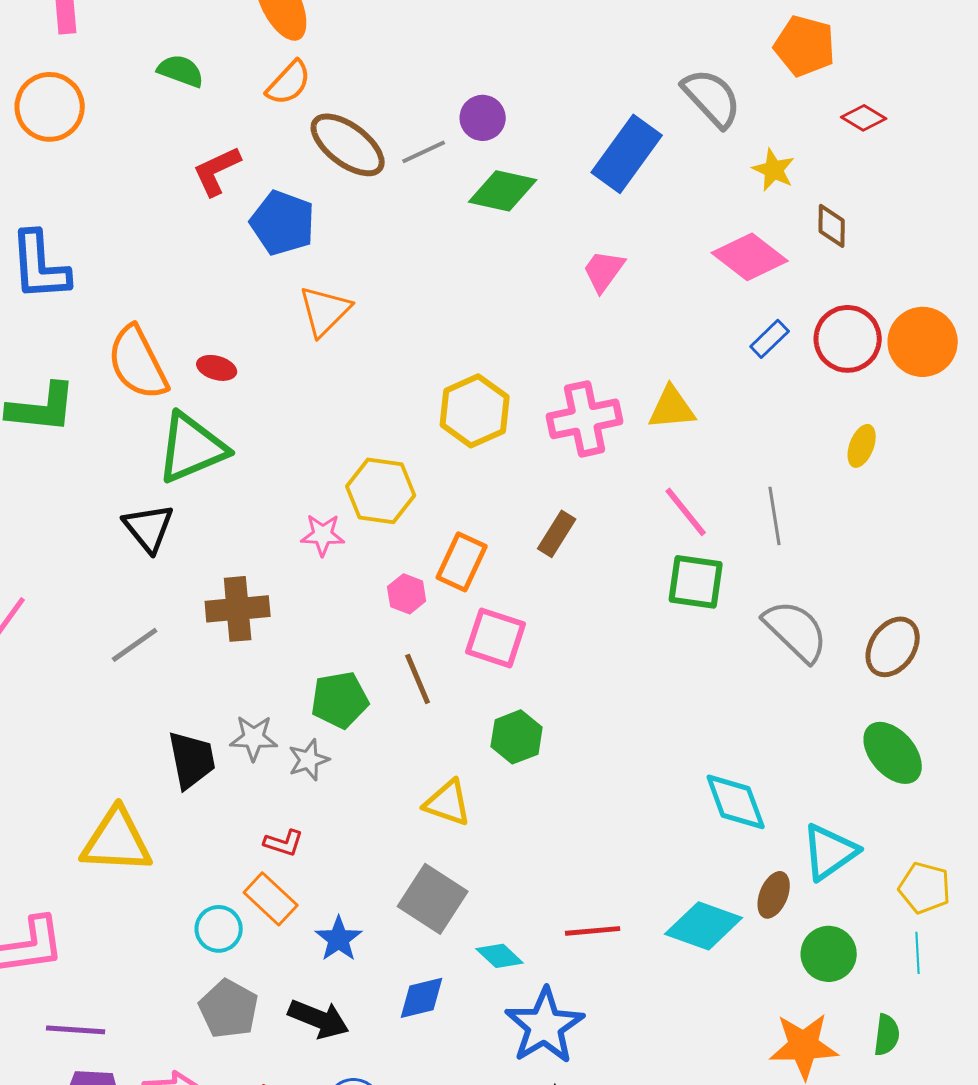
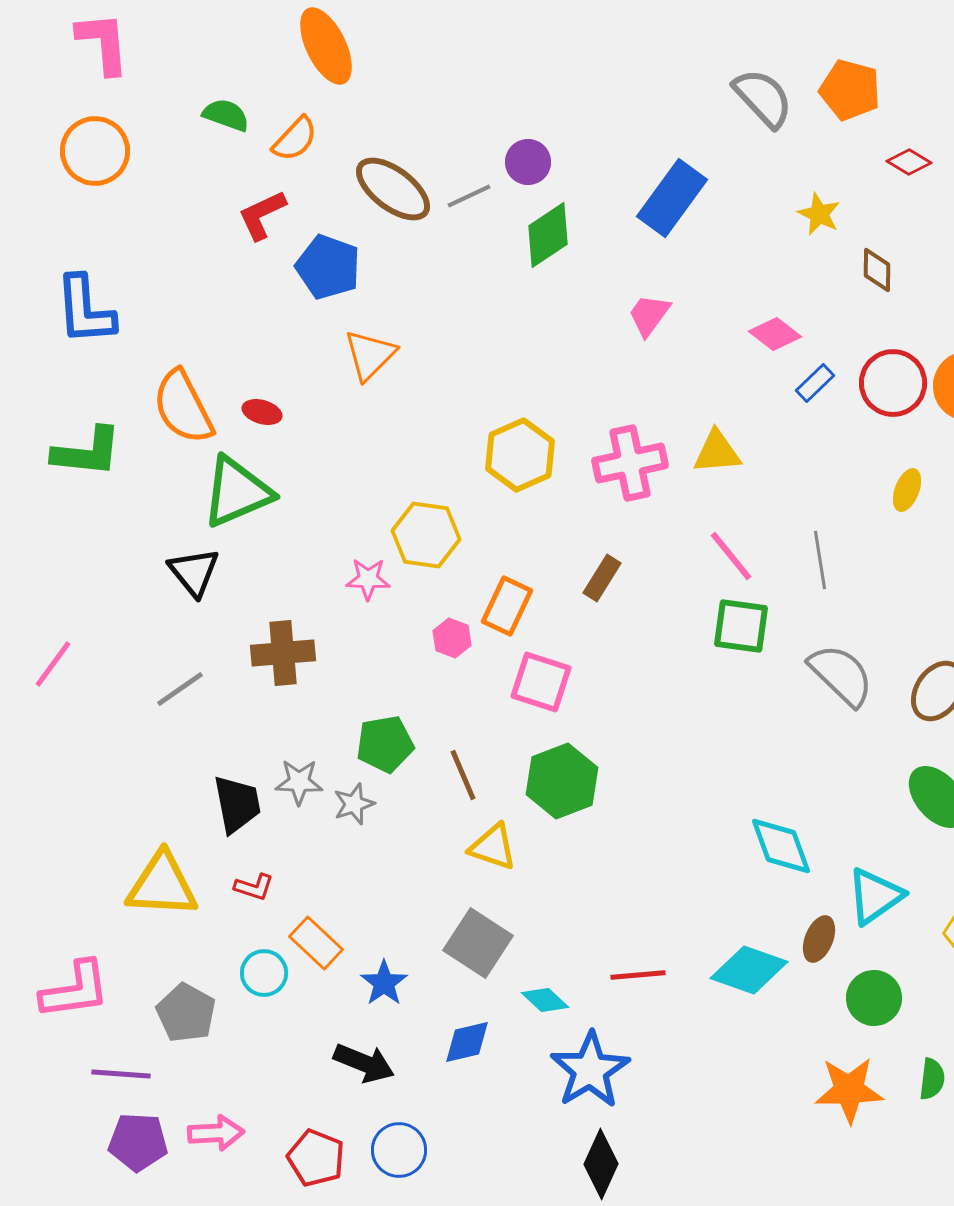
orange semicircle: (289, 83) -> (295, 139), moved
gray semicircle: (712, 98) -> (763, 98), moved
green diamond: (503, 191) -> (548, 235), turned -46
pink diamond: (750, 257) -> (775, 334), moved, size x0.7
brown line: (418, 679) -> (463, 775), moved
green hexagon: (517, 737) -> (562, 781), size x1.4
red L-shape: (284, 843) -> (254, 887), moved
gray pentagon: (229, 1009) -> (186, 1013), moved

